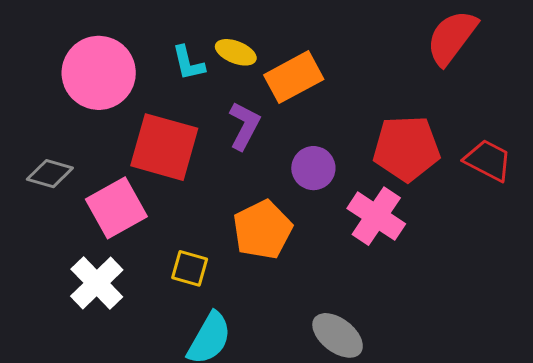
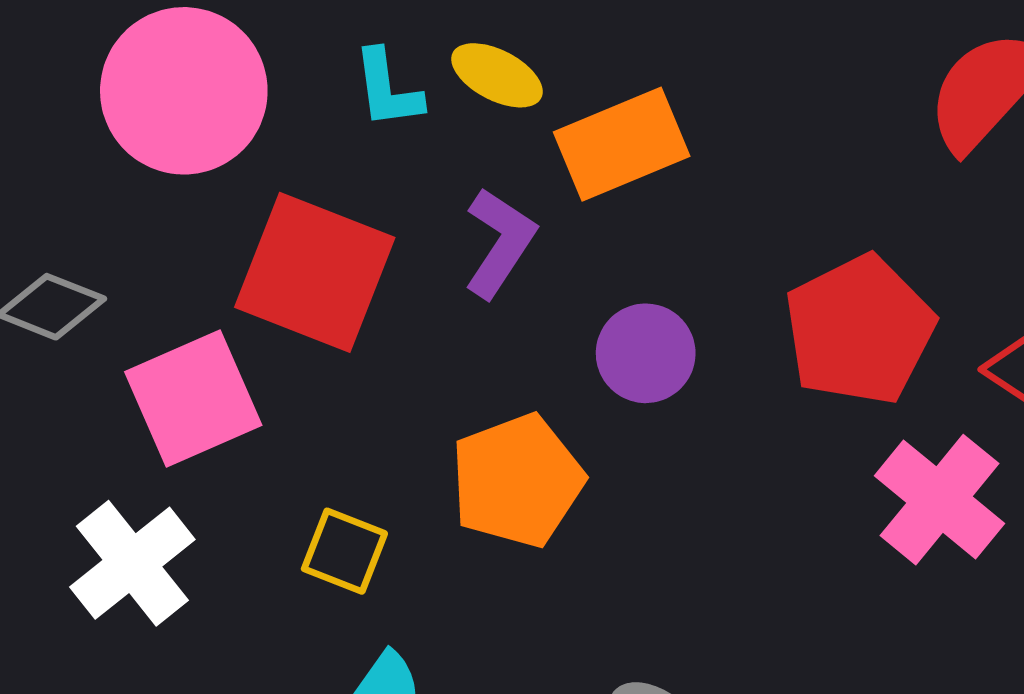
red pentagon: (406, 148) -> (859, 330), turned -30
pink cross: (376, 216) -> (940, 500), moved

